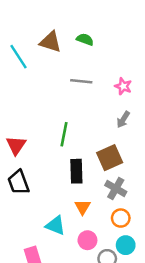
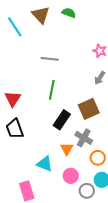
brown triangle: (51, 42) -> (41, 15), turned 30
gray line: (81, 81) -> (50, 59), moved
black rectangle: (76, 171) -> (62, 120), turned 36
gray cross: (116, 188) -> (84, 138), moved

